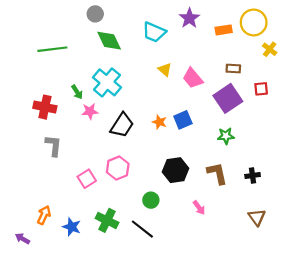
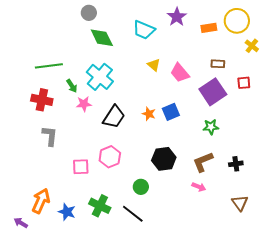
green line: (52, 49) -> (49, 66), moved
brown L-shape: (217, 173) -> (203, 162), turned -100
pink square: (87, 179) -> (81, 167), turned 30
pink arrow: (199, 208) -> (199, 187), moved, turned -32
orange arrow: (44, 215) -> (41, 201), size x1.4

